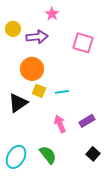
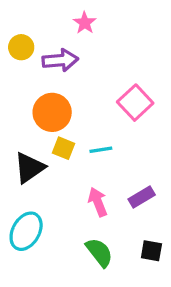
pink square: (83, 43) -> (135, 103), moved, turned 30
black square: (93, 154) -> (151, 251), turned -32
green semicircle: (48, 155) -> (99, 252), moved
cyan ellipse: (16, 157) -> (26, 231), moved

